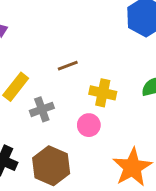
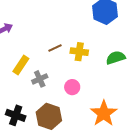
yellow cross: (103, 93) -> (79, 52), moved

